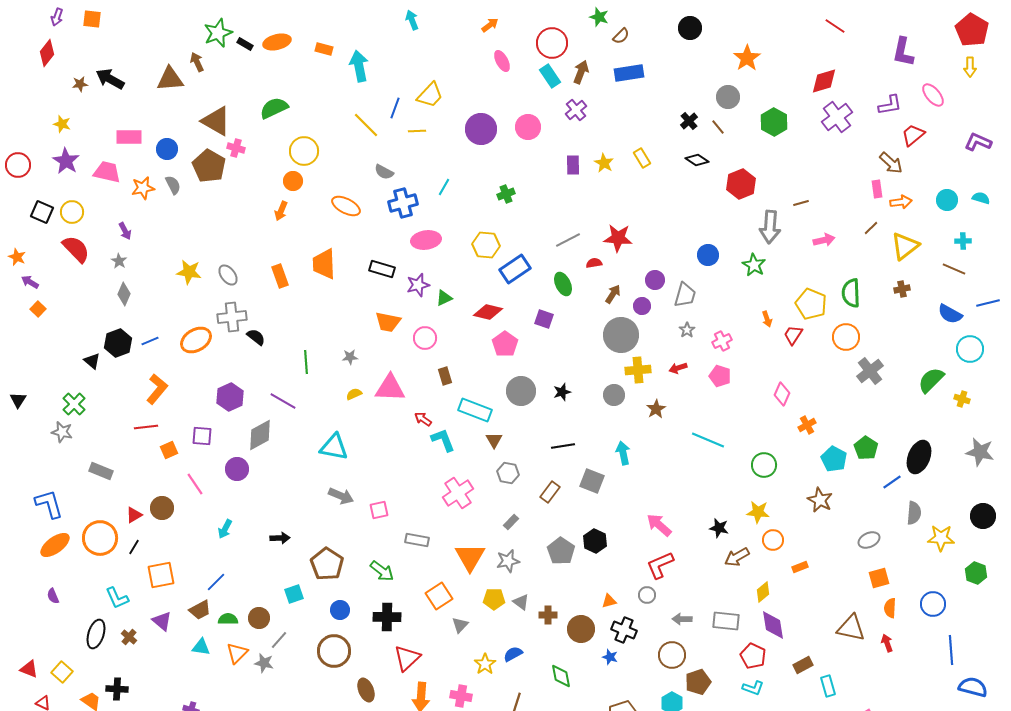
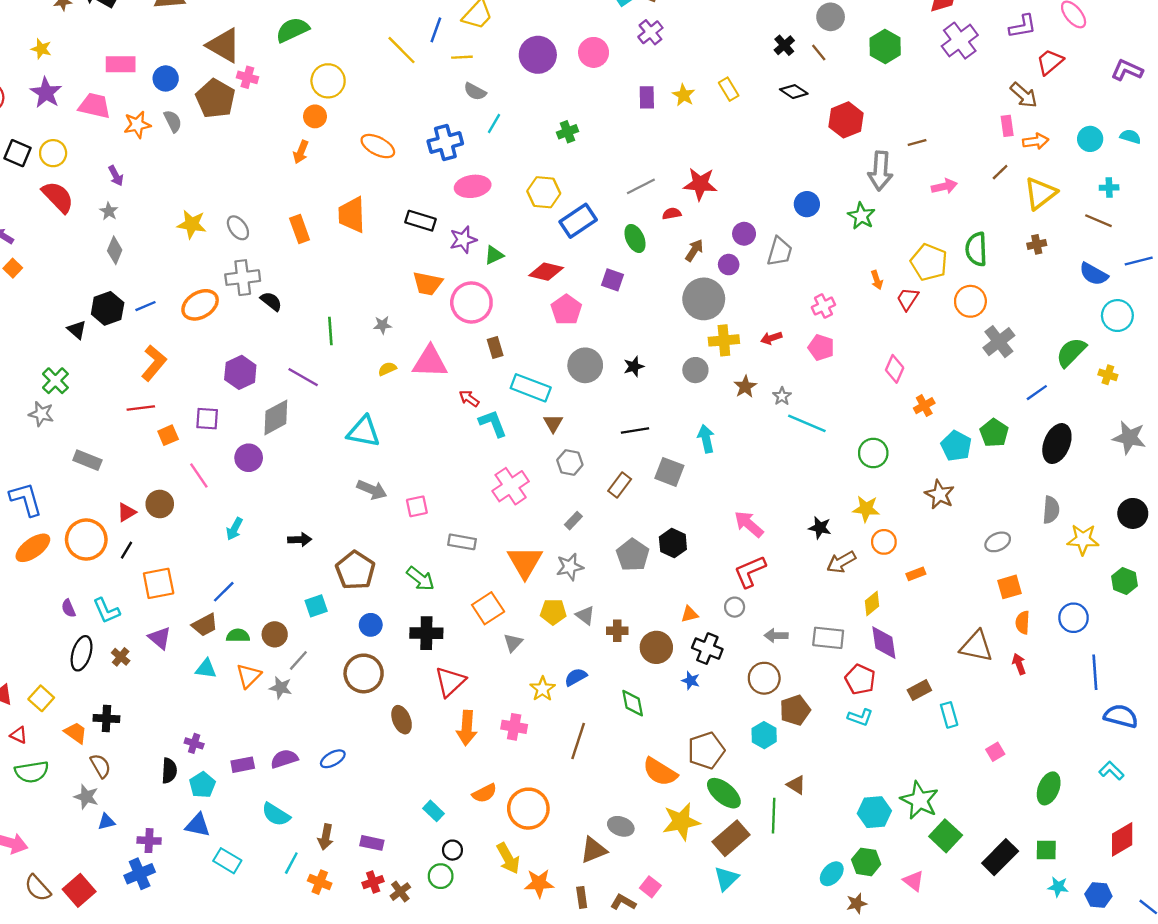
gray semicircle: (384, 172) -> (475, 92), moved
gray star: (687, 330) -> (782, 396), moved
pink circle: (425, 338) -> (471, 302), size x1.5
blue line: (892, 482) -> (1037, 393), moved
purple semicircle: (53, 596) -> (68, 608), moved

